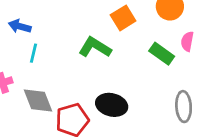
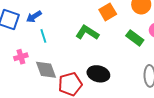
blue arrow: (20, 26) -> (34, 17), turned -49
cyan line: (34, 53) -> (43, 36), turned -32

